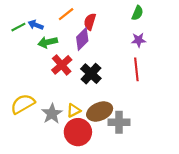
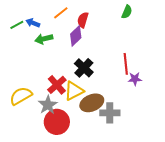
purple star: (139, 40) -> (135, 79), moved
red cross: (62, 65) -> (57, 85), moved
yellow triangle: (74, 110) -> (74, 91), moved, size x1.5
red circle: (78, 132) -> (57, 122), moved

